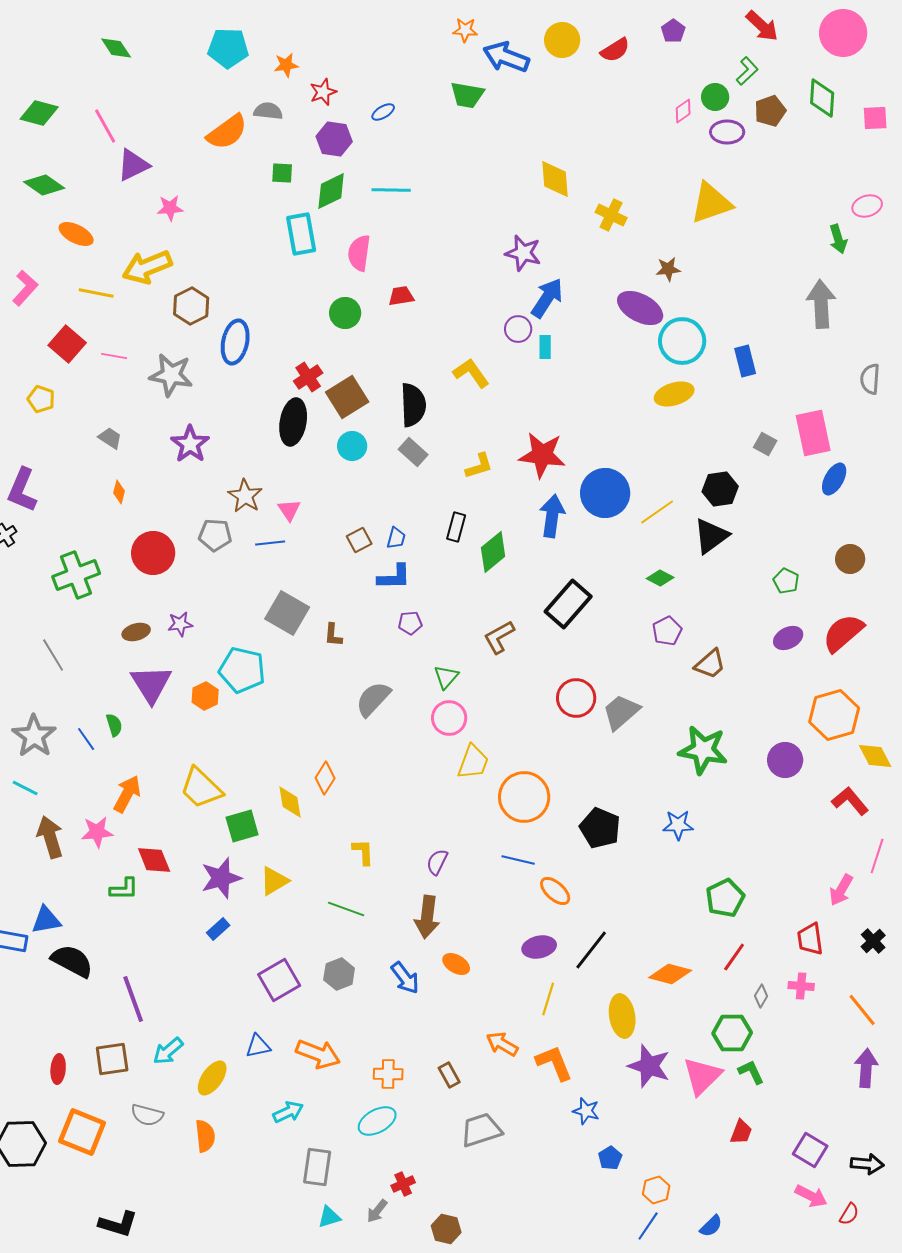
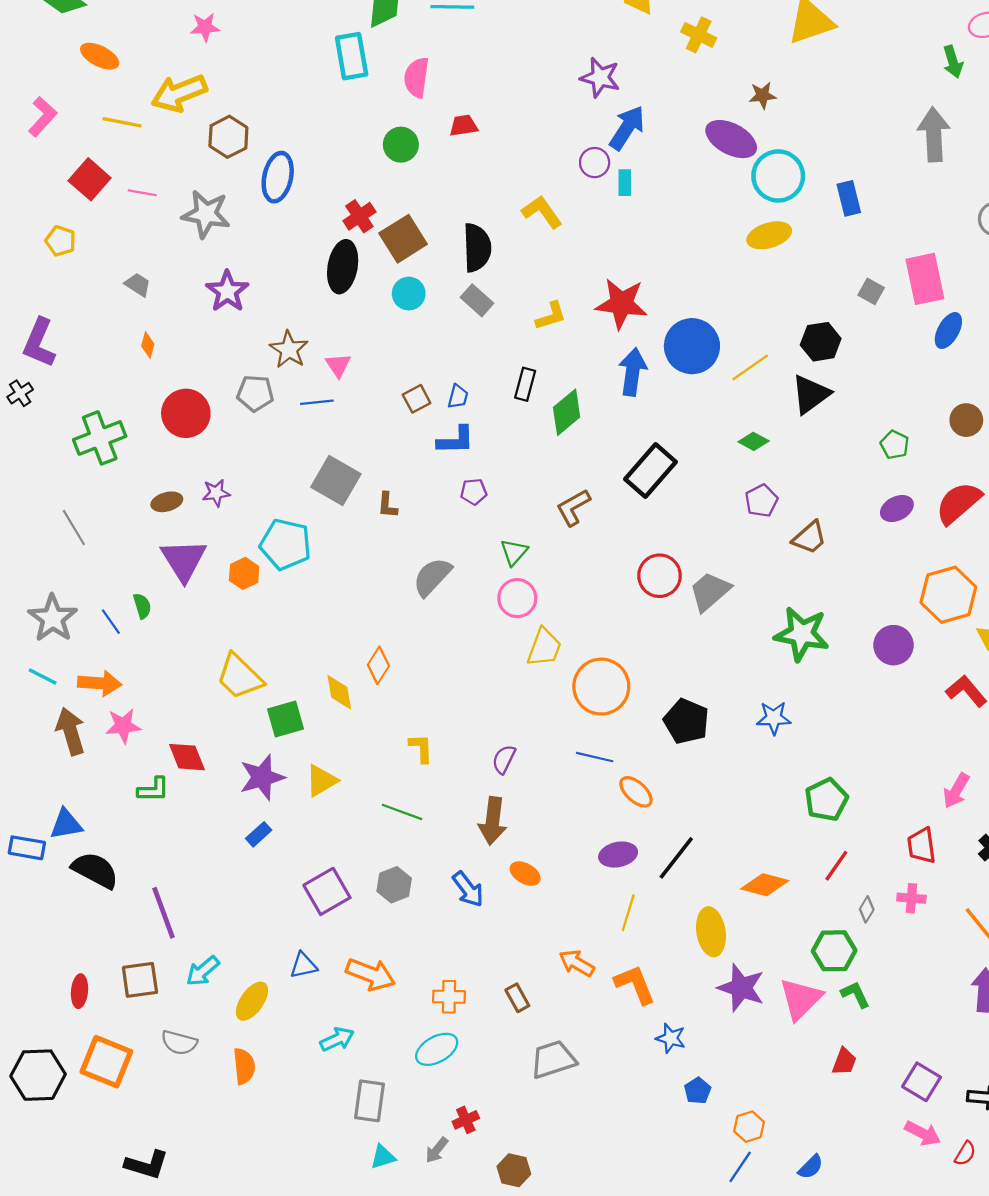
orange arrow: (127, 794) -> (100, 683), moved, turned 66

